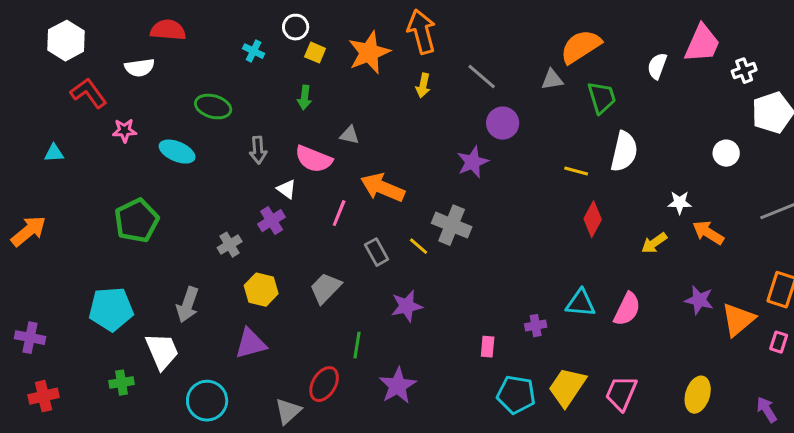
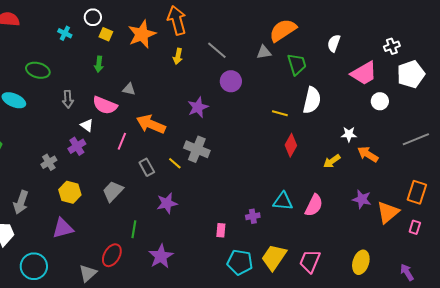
pink trapezoid: (702, 44) -> (364, 73), moved, turned 36
purple star: (473, 162) -> (198, 107), moved

